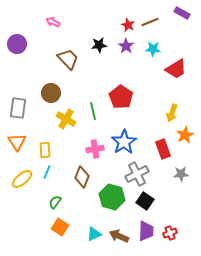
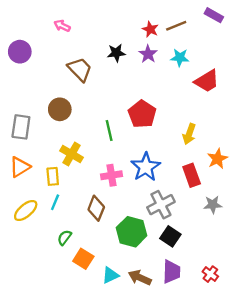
yellow arrow: (172, 113) -> (189, 134), moved
yellow cross: (66, 119) -> (72, 154), moved
orange triangle: (17, 142) -> (20, 167), turned 30
orange square: (60, 227) -> (83, 259), moved
red cross: (170, 233) -> (210, 274), moved, turned -32

